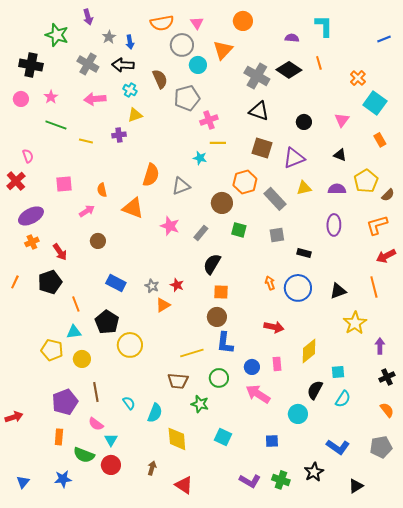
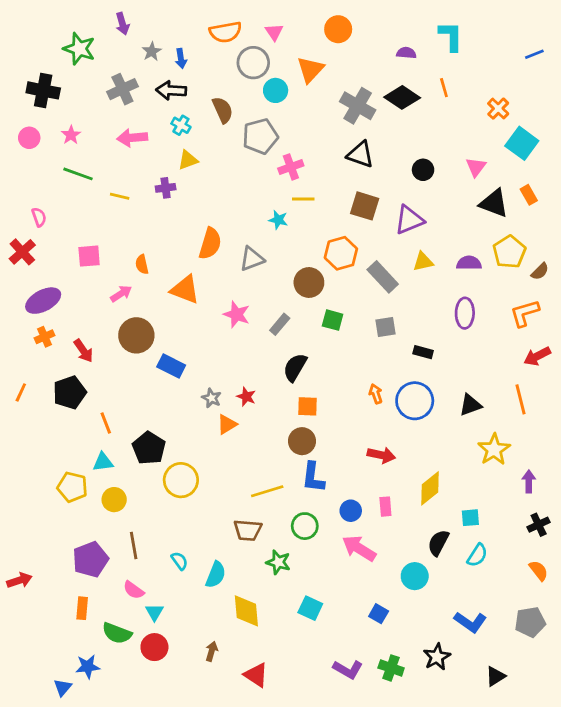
gray cross: (88, 64) -> (122, 89), turned 35
black triangle: (340, 155) -> (494, 203), moved, size x1.6
brown circle: (98, 241) -> (136, 335), size x1.6
blue rectangle: (116, 283) -> (171, 366), moved
blue square: (272, 441) -> (379, 614), turned 32
blue triangle: (23, 482) -> (63, 687), moved

